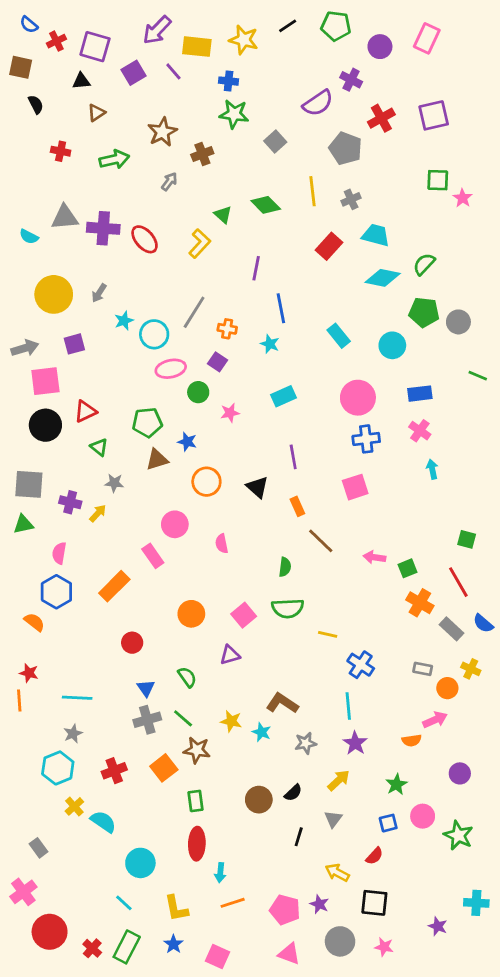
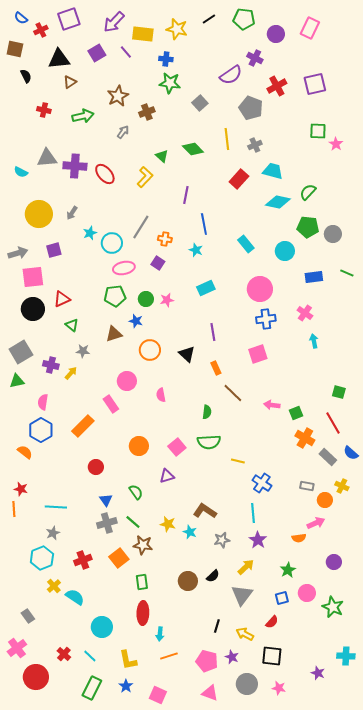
purple square: (95, 47) -> (69, 19), moved, turned -35
black triangle: (81, 81) -> (59, 59), size x1.6
green circle: (198, 392) -> (146, 299), moved
blue rectangle: (420, 394) -> (314, 277), moved
green pentagon: (147, 422) -> (115, 296), moved
gray square: (29, 484) -> (21, 352), turned -35
gray triangle: (333, 819) -> (242, 595), size x1.6
black line: (299, 837) -> (217, 626), moved
red cross: (92, 948) -> (64, 654), moved

